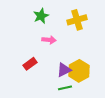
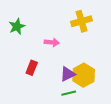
green star: (41, 16) -> (17, 26), moved
red rectangle: (30, 64) -> (32, 68), turned -32

